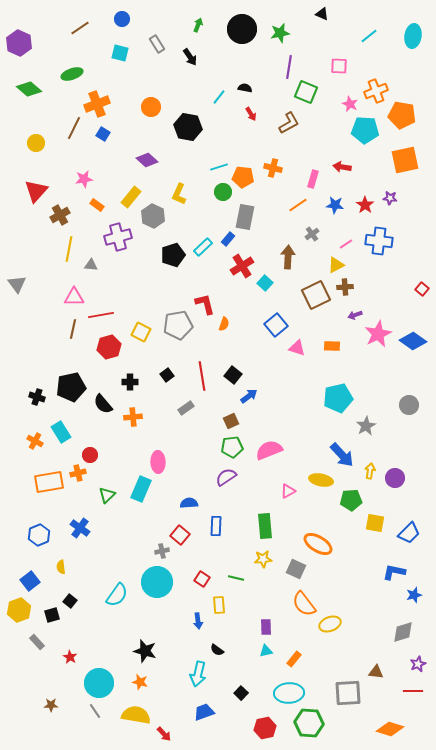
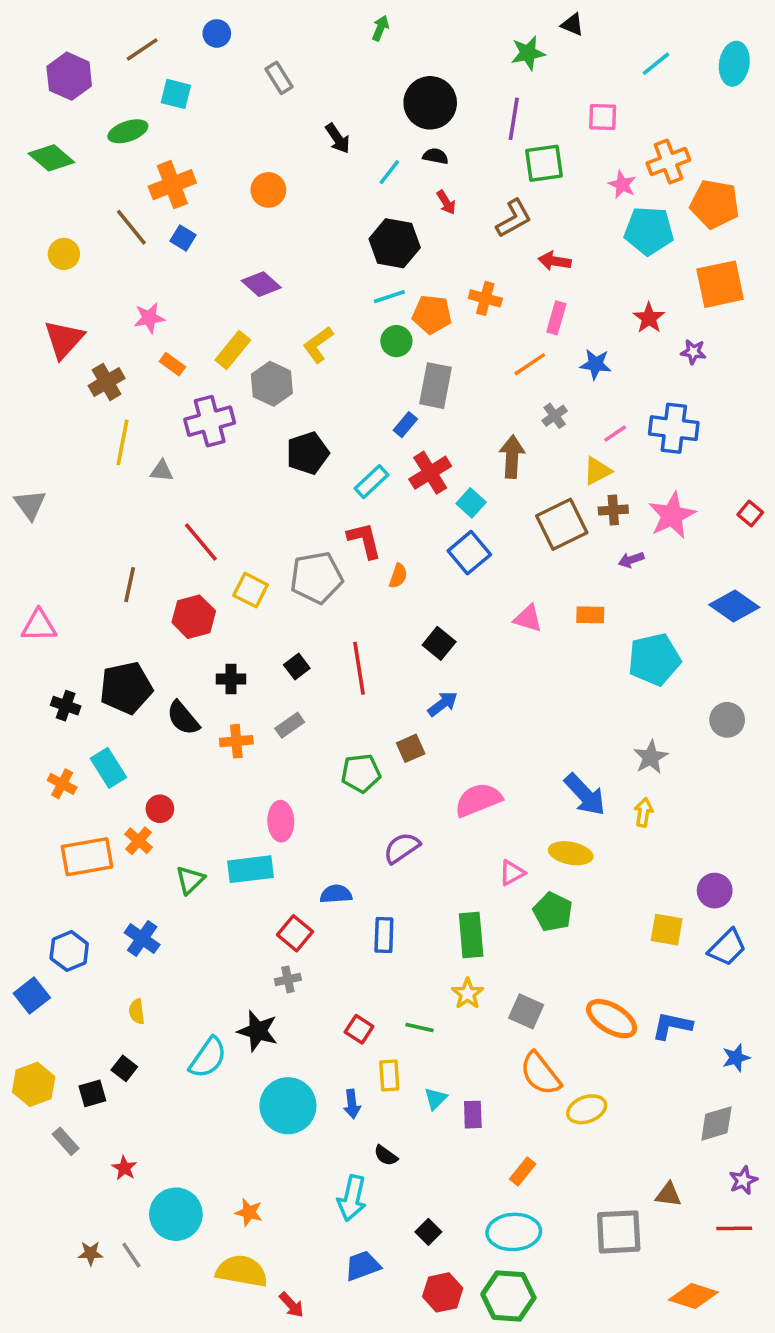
green arrow: (198, 25) -> (380, 28), moved
black circle: (242, 29) -> (430, 103), moved
green star: (280, 33) -> (528, 53), moved
purple hexagon: (19, 43) -> (69, 76), moved
cyan square: (120, 53) -> (176, 94), moved
black arrow: (190, 57) -> (338, 138), moved
green square: (306, 92) -> (544, 163), turned -30
black hexagon: (188, 127) -> (395, 243), moved
brown line: (74, 128) -> (131, 227), turned -65
red arrow: (342, 167) -> (555, 261), moved
yellow L-shape: (179, 194) -> (318, 345), turned 30
red star: (365, 205) -> (649, 318), moved
cyan rectangle: (203, 247) -> (371, 482), moved
pink triangle: (74, 297) -> (39, 626), moved
red line: (101, 315) -> (201, 542), moved, turned 60
blue square: (276, 325) -> (469, 553), moved
pink star: (378, 334) -> (672, 515), moved
black square: (233, 375) -> (439, 643), moved
cyan pentagon: (338, 398) -> (654, 659), moved
gray rectangle: (186, 408) -> (290, 725), moved
green pentagon: (232, 447) -> (361, 773), moved
blue arrow: (342, 455) -> (585, 795), moved
yellow arrow: (370, 471) -> (644, 812), moved
orange cross: (78, 473) -> (139, 841), turned -35
purple circle: (395, 478) -> (715, 891), moved
cyan rectangle: (141, 489) -> (251, 869), turned 60
green pentagon: (351, 500) -> (553, 912), moved, turned 30
red square: (180, 535) -> (295, 933), moved
orange ellipse: (318, 544) -> (612, 1019), moved
yellow star: (263, 559) -> (468, 994), turned -30
yellow semicircle: (61, 567) -> (137, 1011), moved
blue L-shape: (394, 572) -> (672, 1026), moved
blue square: (30, 581) -> (32, 995), moved
cyan circle: (157, 582) -> (288, 1106), moved
black star: (145, 651) -> (258, 1031), moved
cyan triangle: (266, 651) -> (436, 1099), moved, turned -32
gray line: (95, 711) -> (131, 1255), moved
green hexagon: (309, 723) -> (508, 1296), moved
red hexagon: (265, 728) -> (443, 1292), moved

